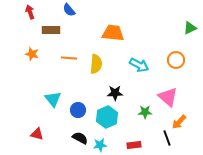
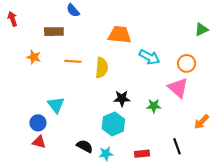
red arrow: (30, 12) -> (12, 19), moved
cyan arrow: (139, 65) -> (149, 57), moved
pink triangle: (168, 97) -> (178, 88), moved
blue circle: (78, 110) -> (38, 123), moved
green star: (145, 112) -> (154, 106), moved
orange arrow: (179, 122) -> (201, 122), moved

